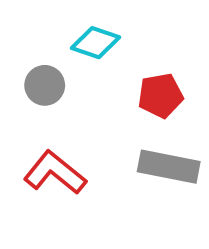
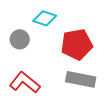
red pentagon: (161, 96) -> (77, 44), size x1.4

